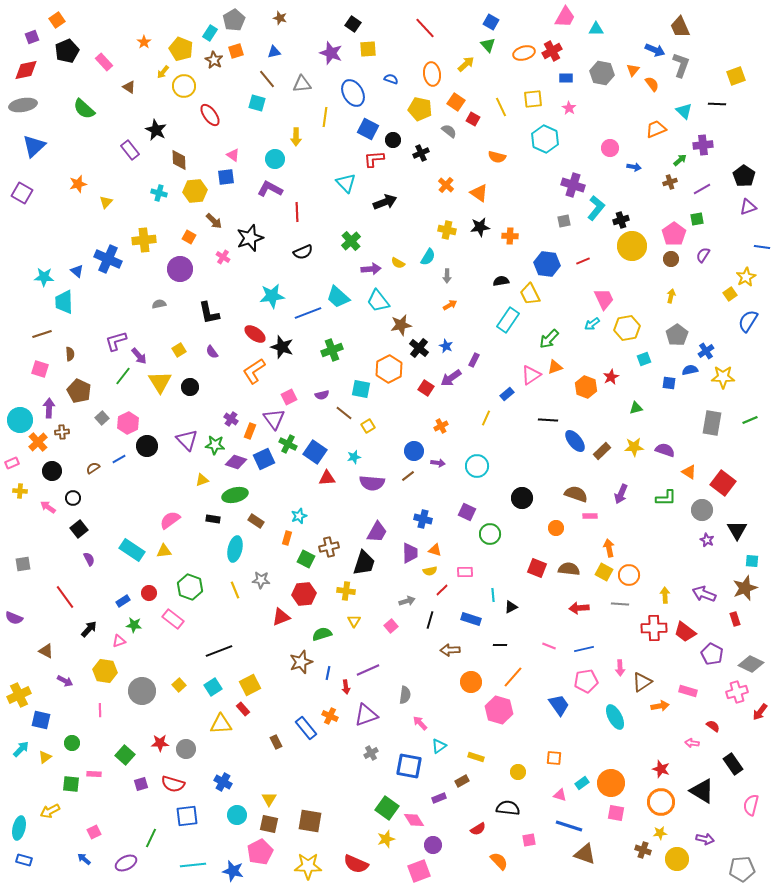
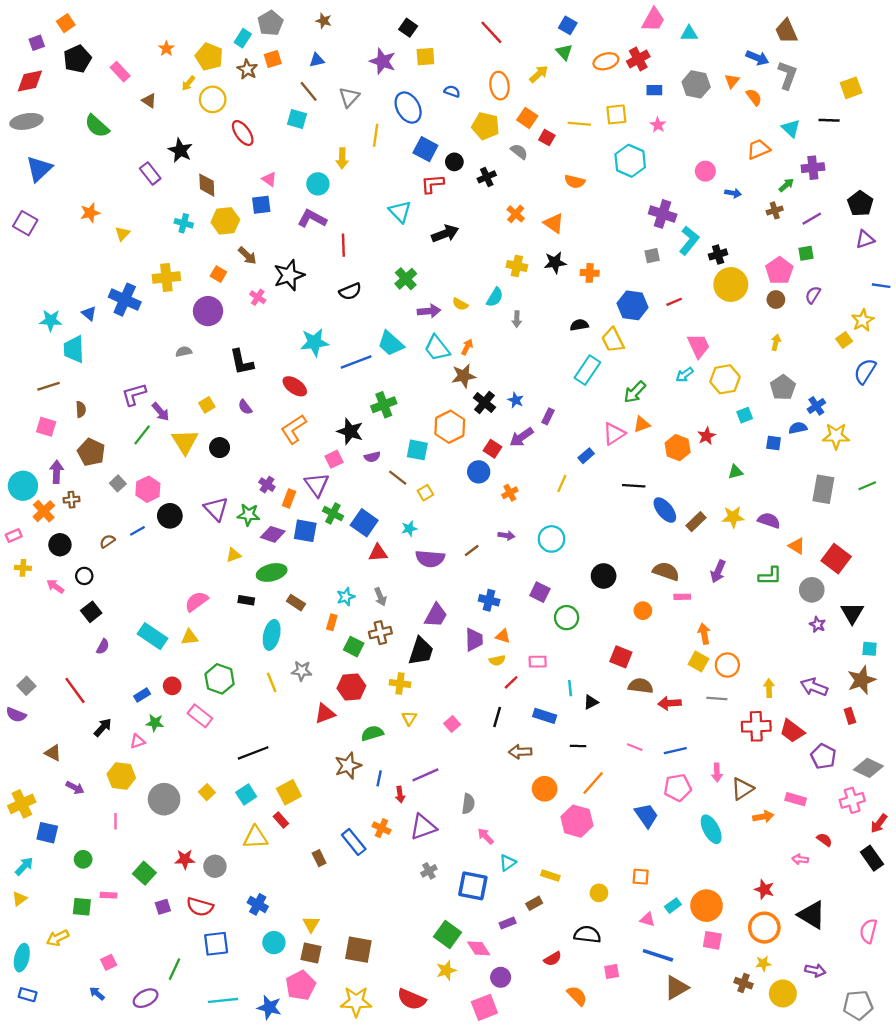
gray triangle: (302, 84) -> (349, 97), turned -42
yellow line: (501, 107) -> (579, 124), turned -60
orange arrow: (450, 305) -> (467, 347), moved, turned -32
black star: (282, 347) -> (350, 431), moved
blue circle: (414, 451) -> (479, 472), moved
blue square: (264, 459) -> (305, 531), turned 35
purple semicircle: (89, 559) -> (103, 647), turned 56
gray square: (23, 564) -> (26, 686), moved, turned -35
brown semicircle: (569, 569) -> (641, 686), moved
gray arrow: (407, 601) -> (380, 597), moved, turned 84
yellow triangle: (45, 757) -> (19, 899), moved
black rectangle: (733, 764) -> (872, 858), moved
brown triangle: (585, 854) -> (676, 988), turned -50

